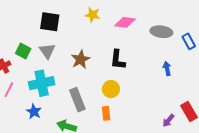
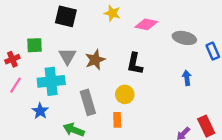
green square: (23, 51) -> (35, 45), turned -35
gray triangle: (47, 51) -> (67, 56), moved

